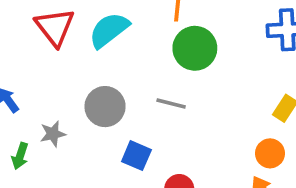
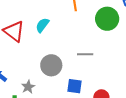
cyan semicircle: (109, 30) -> (42, 25), size x0.7
green circle: (195, 48) -> (107, 19), moved

